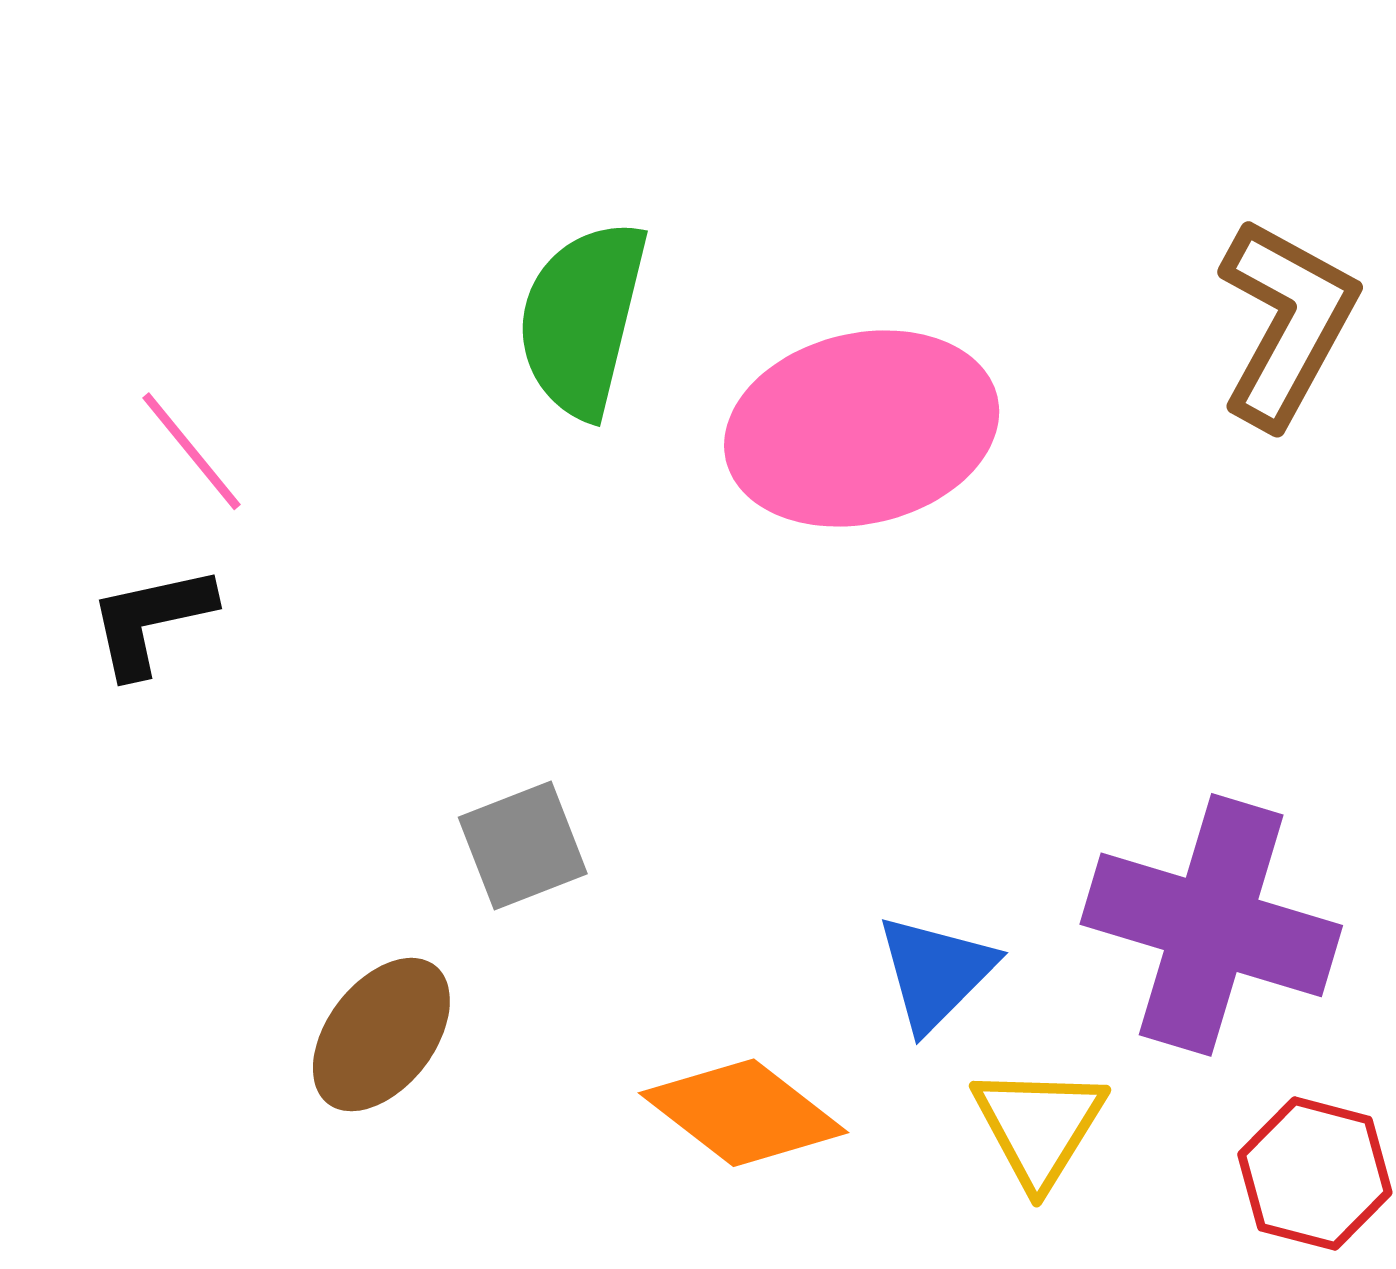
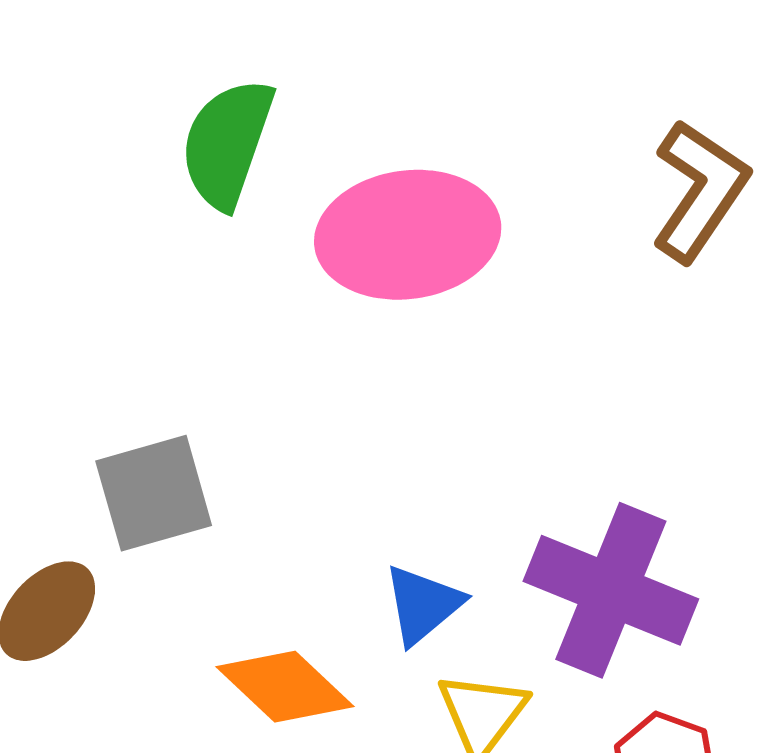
gray square: (523, 845) -> (154, 493), size x1.4

